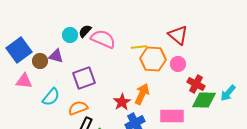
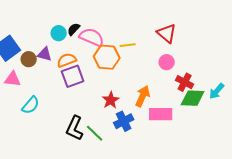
orange hexagon: (153, 59) -> (107, 57), moved
orange arrow: (142, 94) -> (143, 96), moved
cyan semicircle: (51, 97) -> (31, 105), moved
orange semicircle: (78, 108) -> (67, 60), moved

